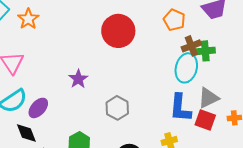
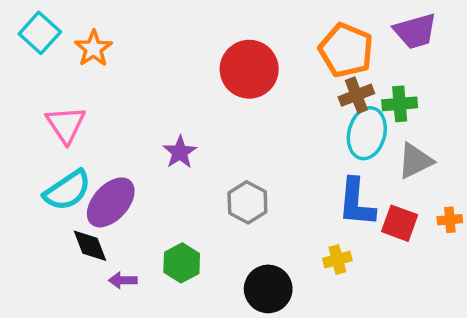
orange pentagon: (174, 20) -> (346, 50), size x1.4
brown cross: (191, 46) -> (356, 95), moved
gray triangle: (208, 98) -> (415, 161), moved
purple ellipse: (38, 108) -> (111, 202), size x1.4

